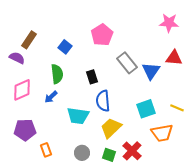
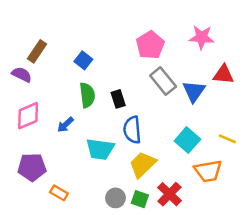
pink star: (169, 23) -> (202, 37), moved
pink pentagon: (102, 35) -> (150, 45), moved
green semicircle: (57, 74) -> (87, 95), moved
cyan square: (146, 109) -> (187, 140), turned -30
orange rectangle: (46, 150) -> (59, 193), turned -40
gray circle: (82, 153) -> (116, 198), moved

